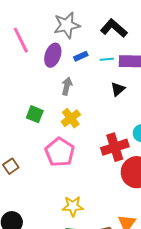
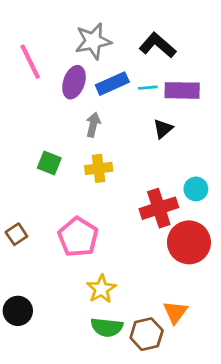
blue rectangle: (81, 56) -> (112, 84), size x1.6
yellow cross: (71, 118) -> (99, 168), turned 30
pink pentagon: (60, 152) -> (78, 237), moved
yellow star: (73, 206) -> (101, 289), turned -30

